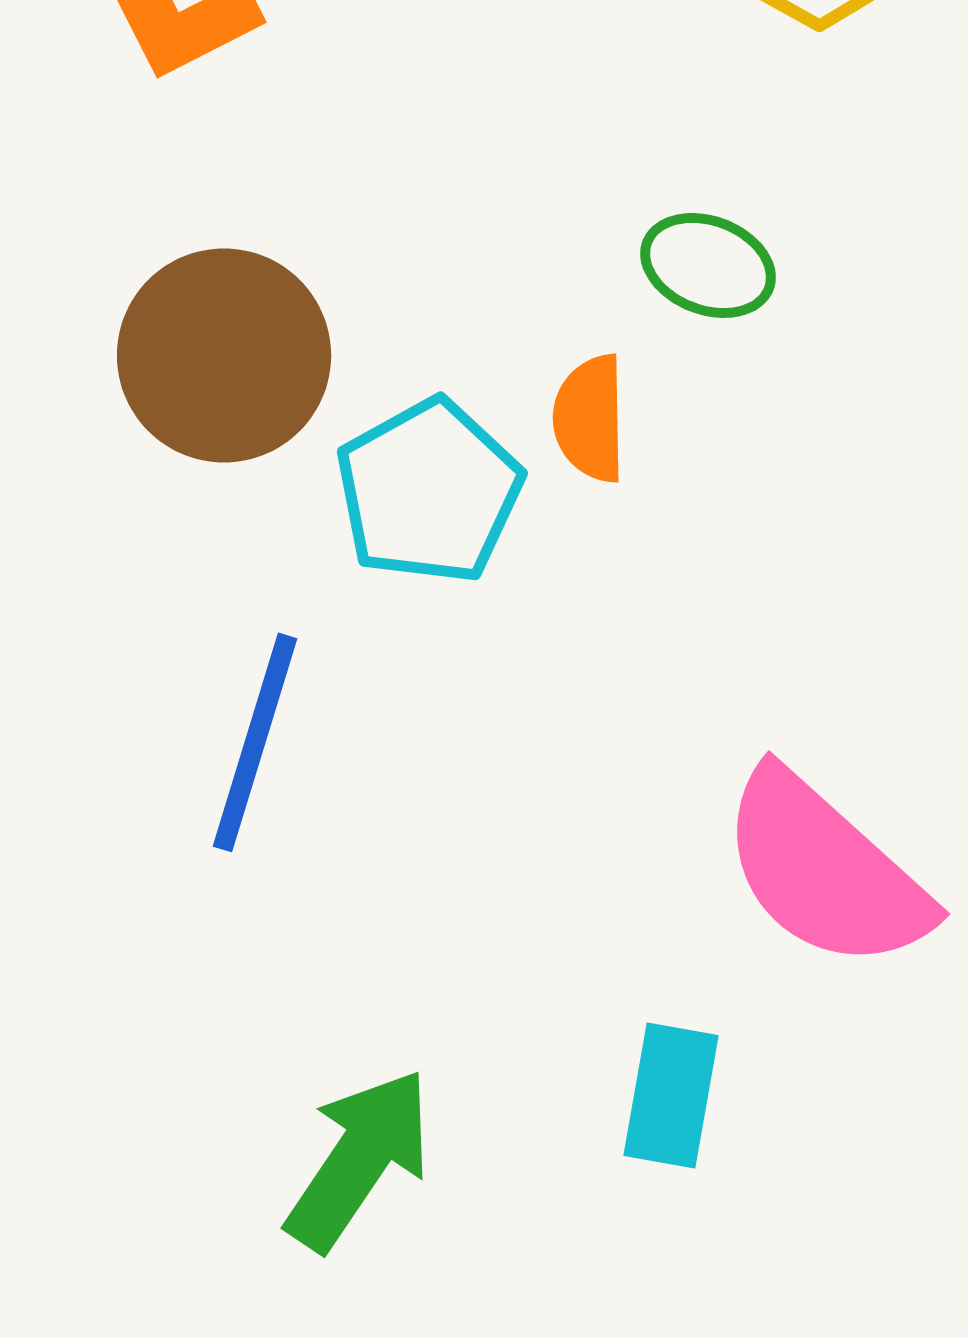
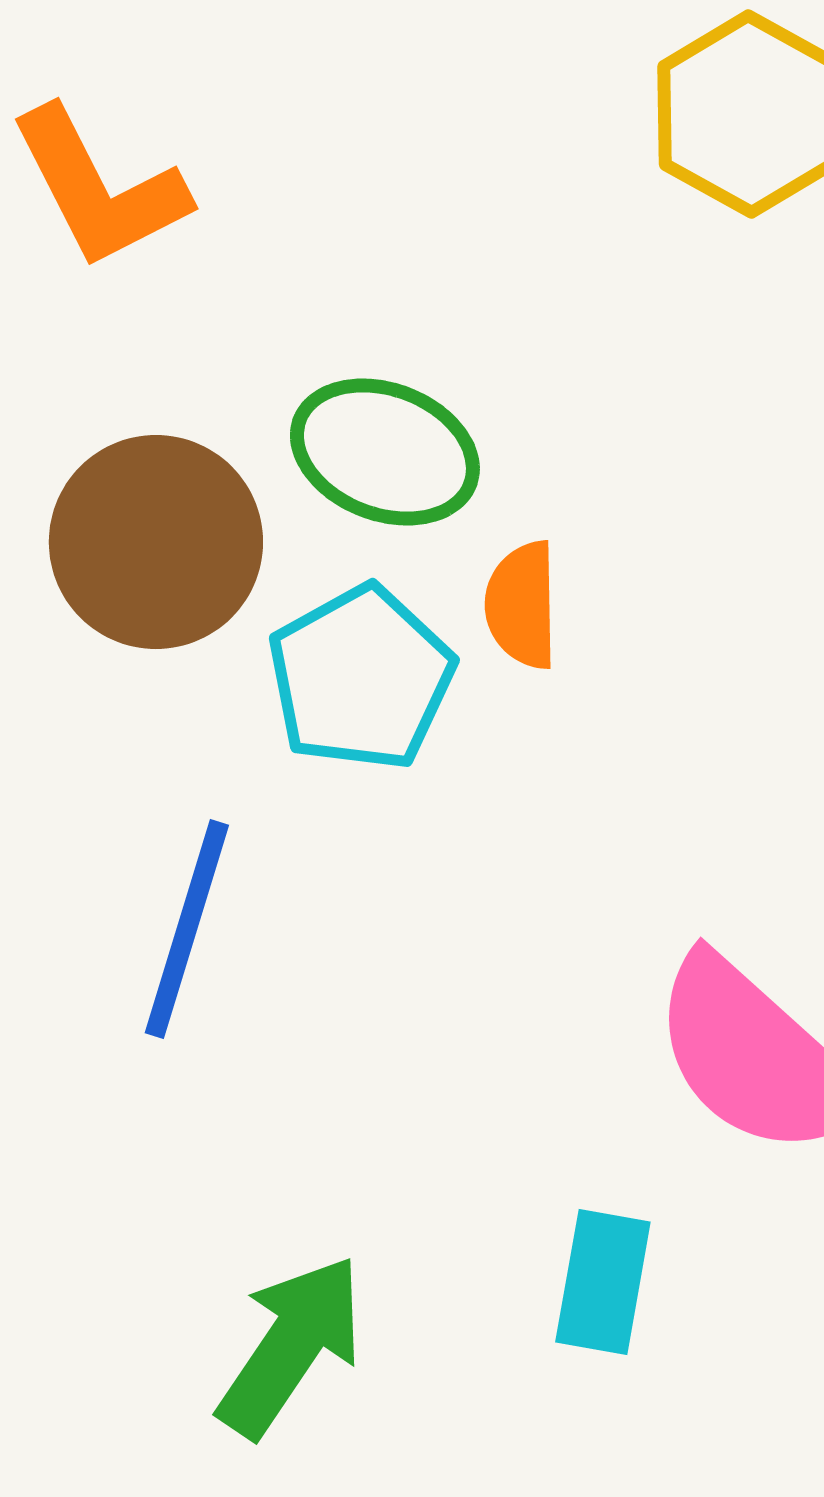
green ellipse: (708, 265) -> (385, 452), moved, size x1.4

